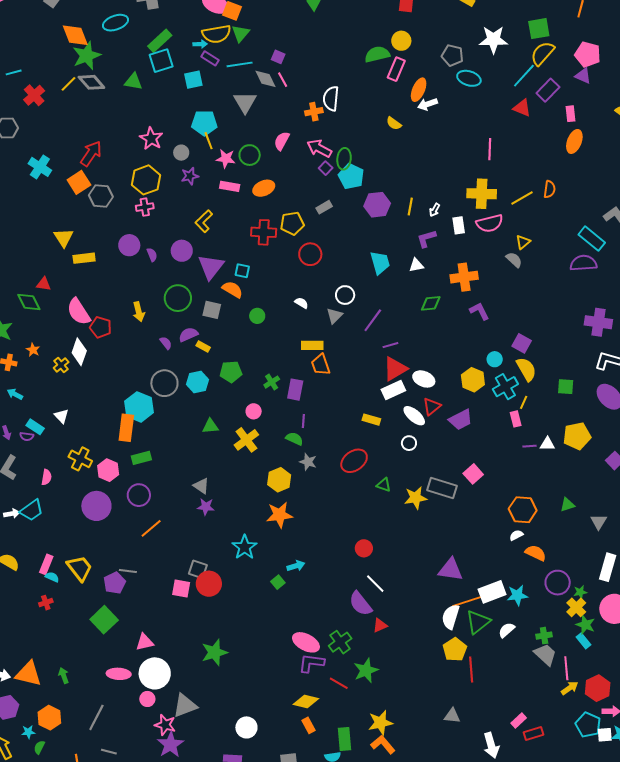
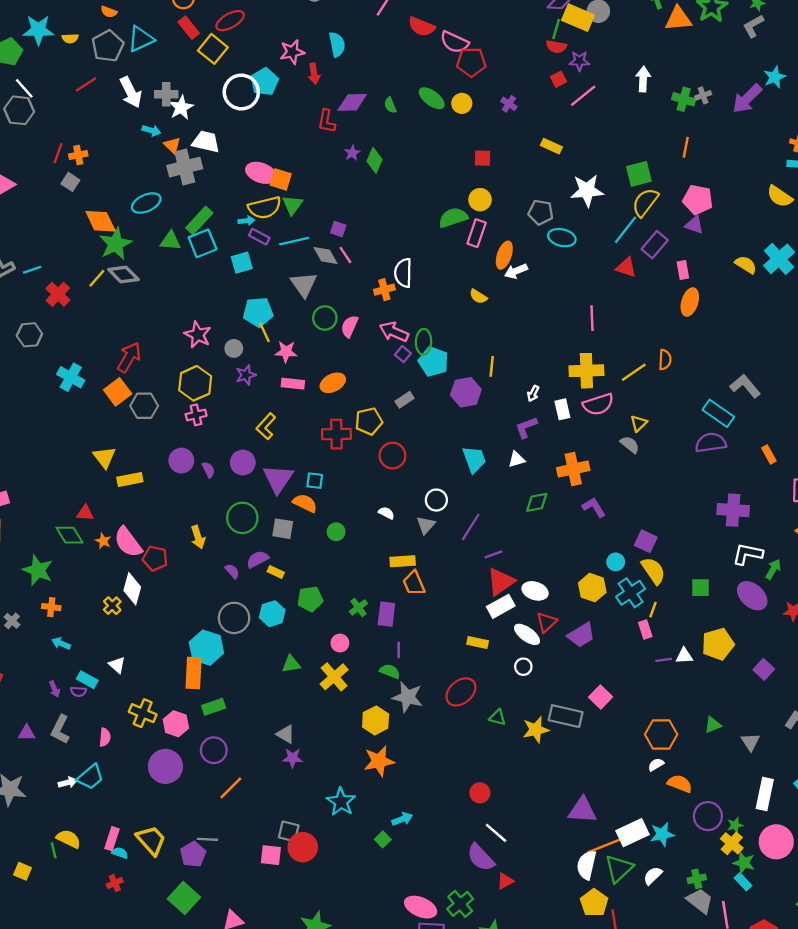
green triangle: (133, 82) -> (170, 241), moved
green circle: (250, 155) -> (325, 318), moved
yellow line: (410, 206) -> (492, 366), moved
orange star: (33, 350) -> (103, 541), moved
gray star: (308, 462) -> (408, 697), size x1.5

